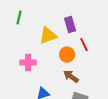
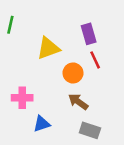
purple rectangle: (70, 25) -> (89, 34), moved
pink cross: (28, 63) -> (22, 98), moved

